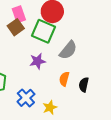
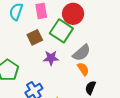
brown square: (16, 27) -> (35, 37), moved
orange semicircle: (64, 79) -> (83, 69), moved, turned 120

